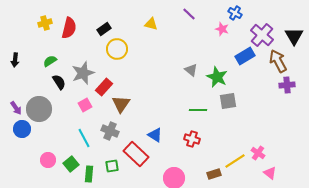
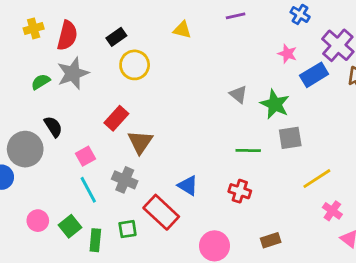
purple line: (189, 14) -> (236, 16), turned -56
pink star: (222, 29) -> (287, 54), moved
gray star: (83, 73) -> (73, 73), moved
black semicircle: (59, 82) -> (53, 127), moved
pink square: (85, 105) -> (85, 156), moved
yellow line: (235, 161) -> (317, 179), moved

